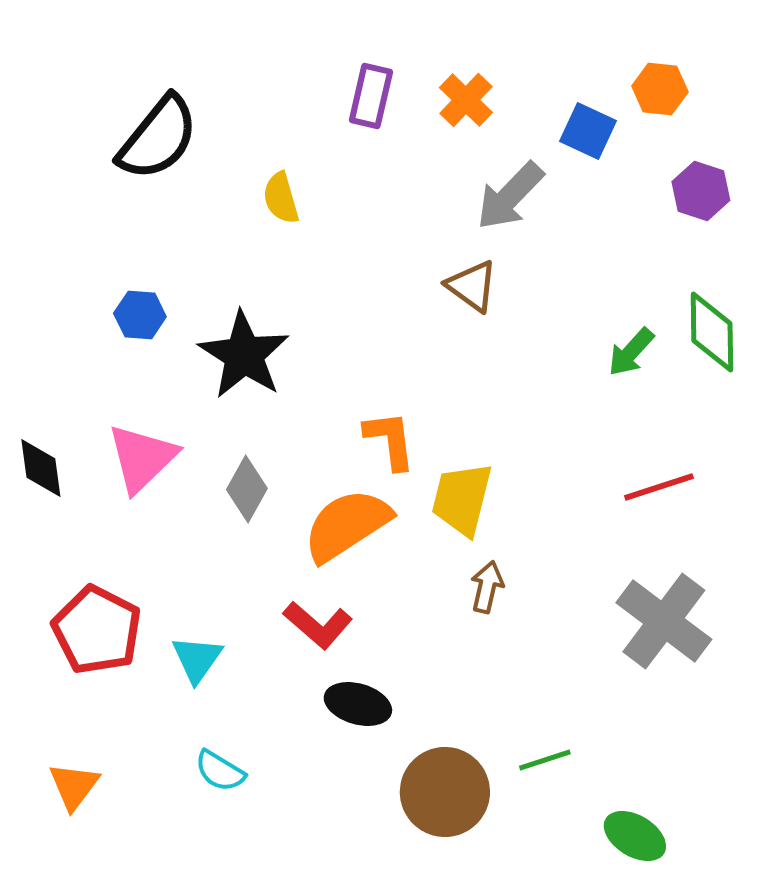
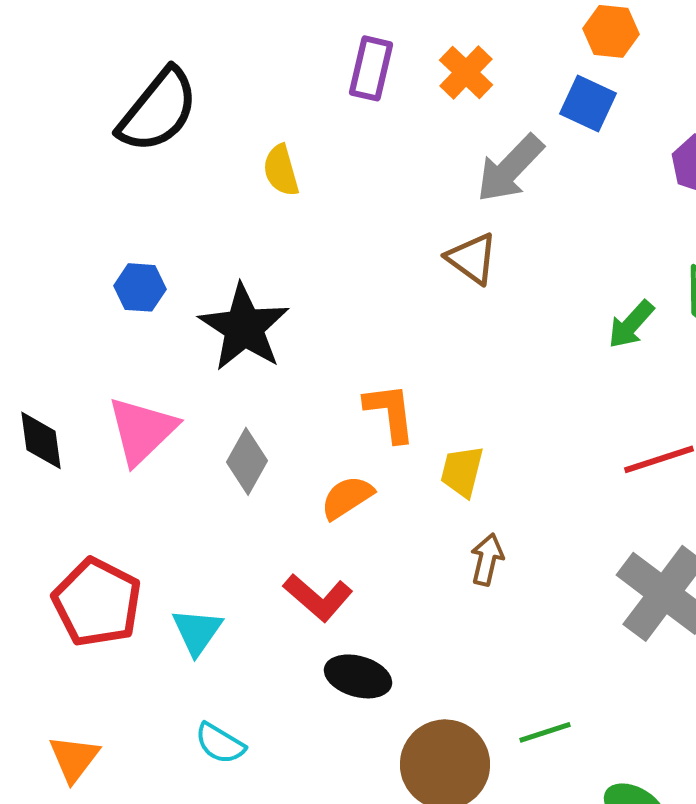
orange hexagon: (660, 89) -> (611, 31), moved
yellow trapezoid: (462, 499) -> (462, 471), size x0.7
orange semicircle: (347, 525) -> (347, 497), size x0.6

